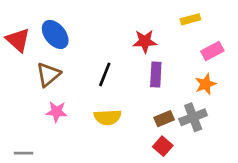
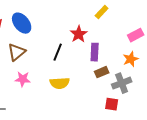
yellow rectangle: (190, 19) -> (102, 12), moved, turned -32
red star: (145, 41) -> (79, 34), moved, turned -30
brown rectangle: (164, 119) -> (102, 72), moved
red square: (163, 146) -> (112, 104), moved, turned -32

